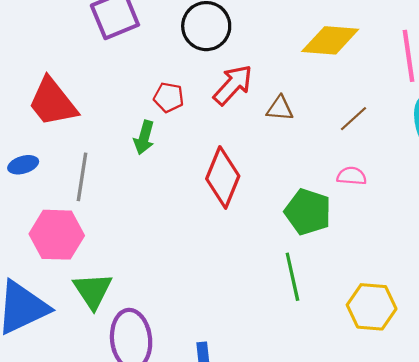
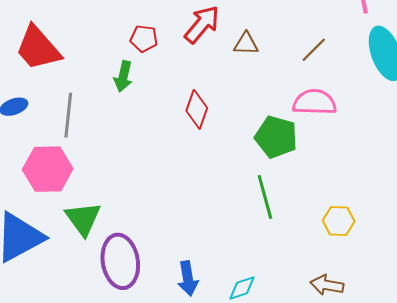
pink semicircle: (352, 176) -> (315, 102), size x1.6
red diamond: (223, 177) -> (197, 109), size x0.7
yellow hexagon: (372, 307) -> (339, 221), size x0.7

